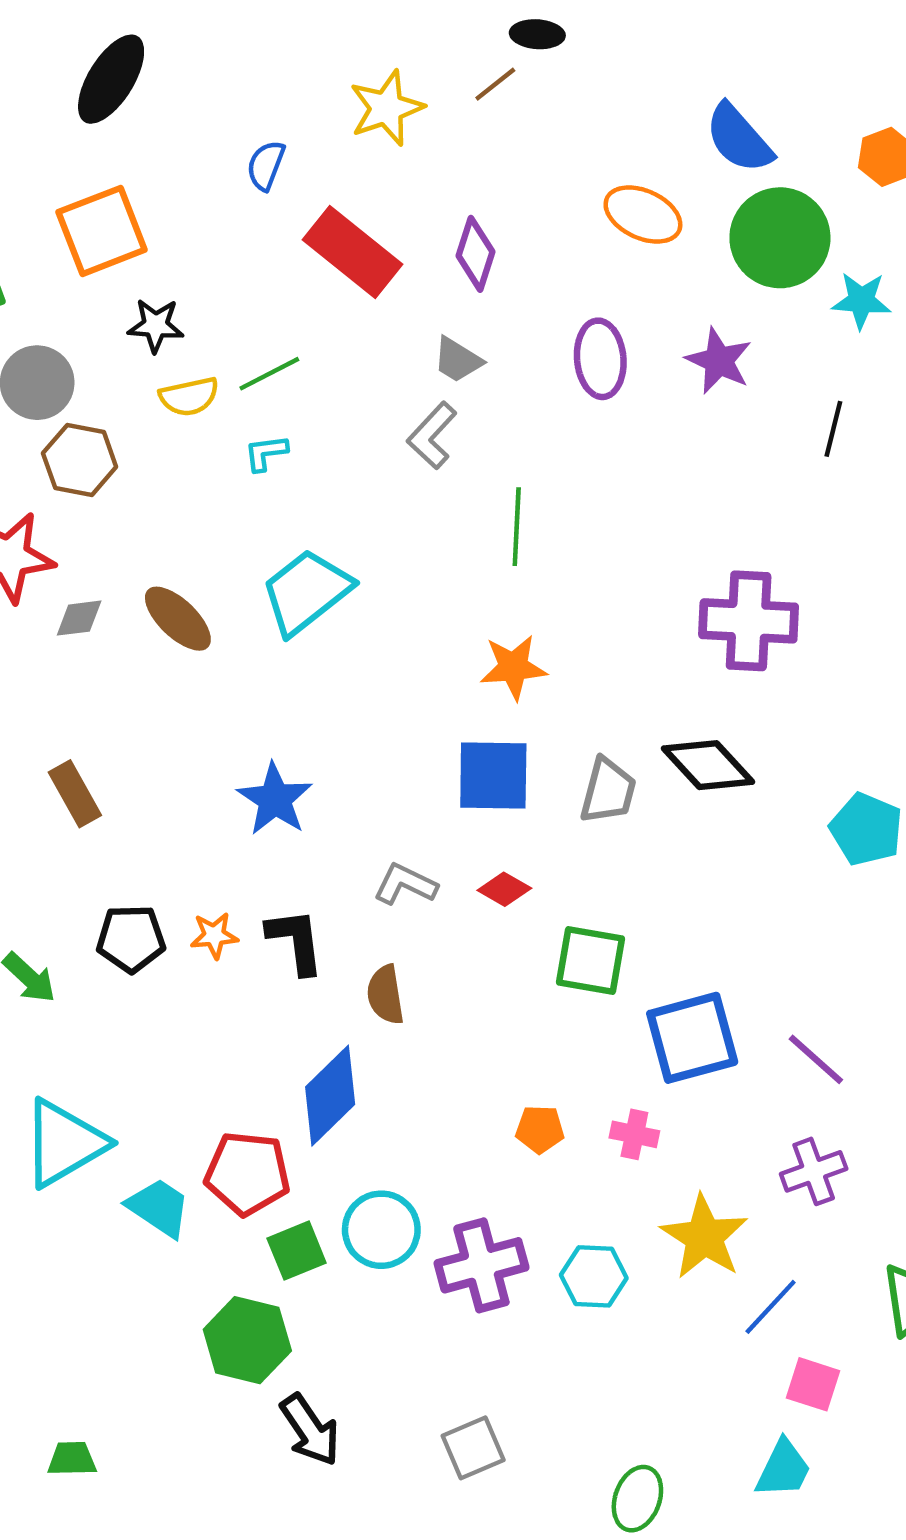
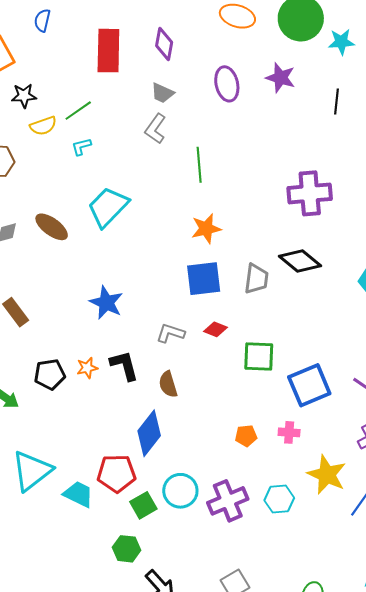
blue semicircle: (266, 165) -> (42, 20), moved
red rectangle: (353, 252) -> (108, 51), turned 60
green hexagon: (247, 1340) -> (126, 549), size x0.7

